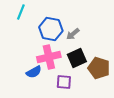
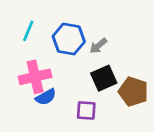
cyan line: (21, 12) -> (28, 31), moved
pink cross: (49, 57) -> (35, 77), moved

